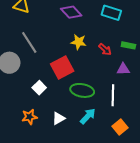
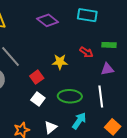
yellow star: (79, 42) -> (60, 62), moved
red square: (62, 68) -> (37, 77), moved, size x0.6
white square: (39, 88) -> (38, 99), moved

